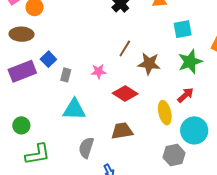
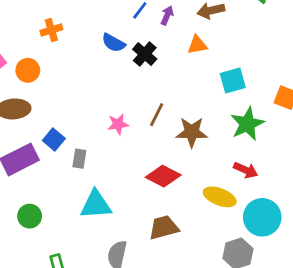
pink star: (99, 71) -> (118, 124), moved
red arrow: (186, 95) -> (246, 170), turned 72
yellow ellipse: (165, 113) -> (220, 197), turned -50
green circle: (21, 125) -> (30, 216), moved

